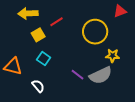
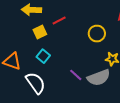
yellow circle: (95, 32) -> (97, 34), size x0.7
white semicircle: (38, 86) -> (36, 83), size x1.6

